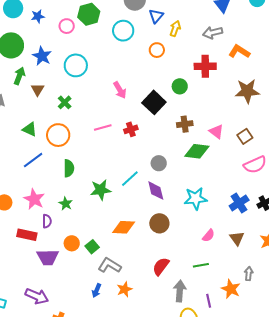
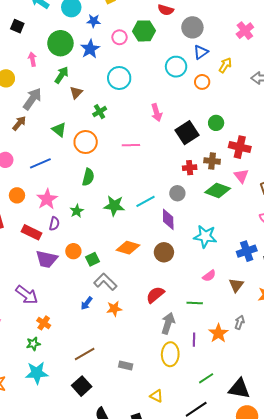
blue triangle: (156, 16) -> (201, 52), moved
cyan circle: (123, 31) -> (176, 67), moved
blue star: (42, 56) -> (90, 49), moved
red cross: (205, 66) -> (240, 147), moved
red cross: (131, 129) -> (190, 168), moved
blue line: (33, 160) -> (40, 163), moved

